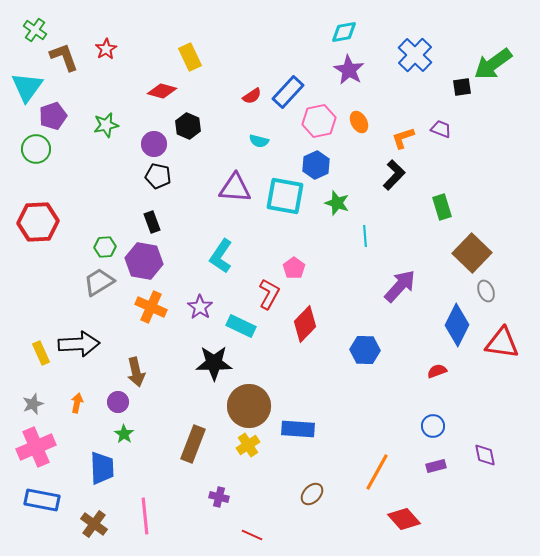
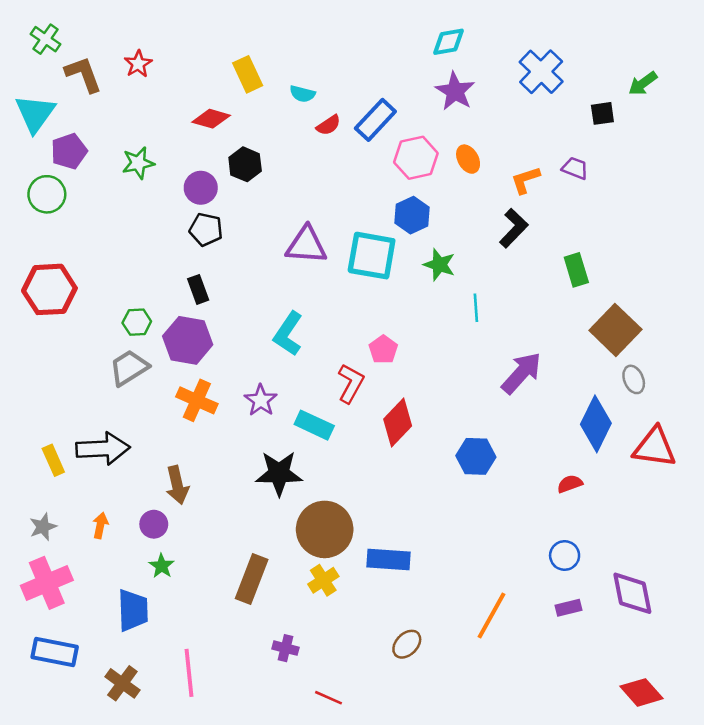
green arrow: (493, 64) -> (643, 83), size x0.6
cyan semicircle: (259, 141) -> (302, 94), moved
purple diamond: (485, 455) -> (632, 593), size x1.5
red diamond: (404, 519) -> (642, 692), moved

